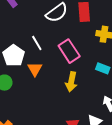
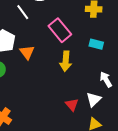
white line: (37, 43) -> (23, 12), moved

